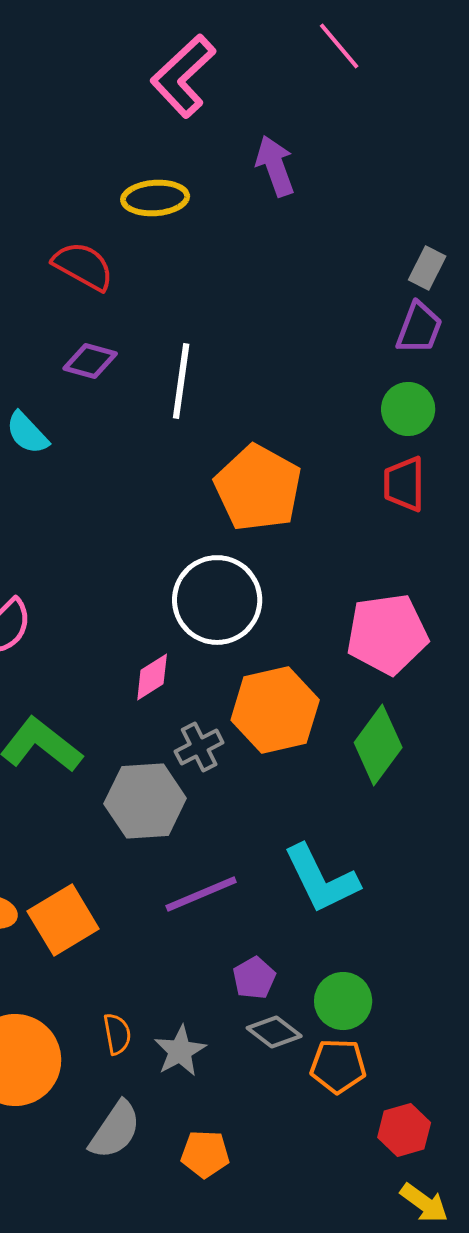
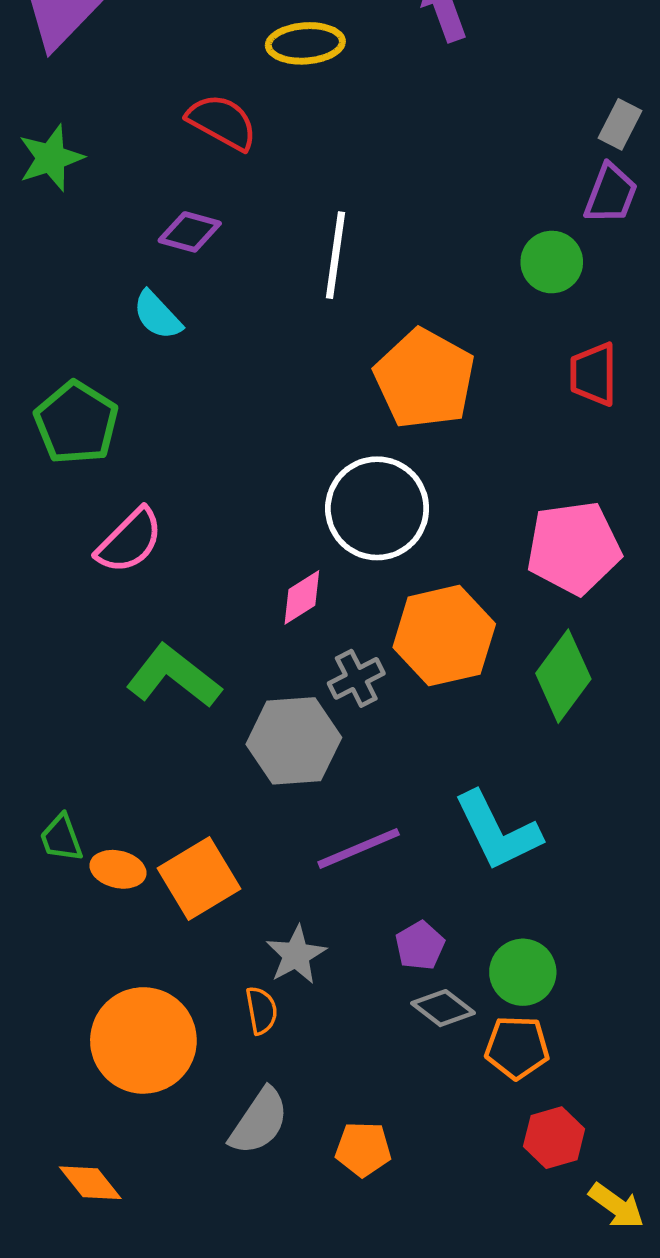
purple diamond: (90, 361) -> (190, 232), moved
green circle: (408, 409) -> (552, 262), moved
gray star: (180, 1051) -> (296, 955), moved
red hexagon: (404, 1130) -> (554, 1138), moved

